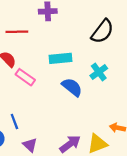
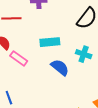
cyan cross: (99, 72) -> (84, 54), turned -35

